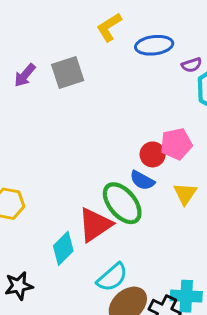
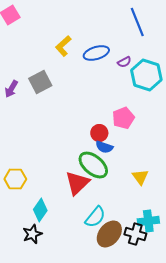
red circle: (153, 154) -> (99, 133), moved
yellow triangle: (185, 194) -> (140, 177), moved
cyan diamond: (63, 248) -> (40, 210), moved

